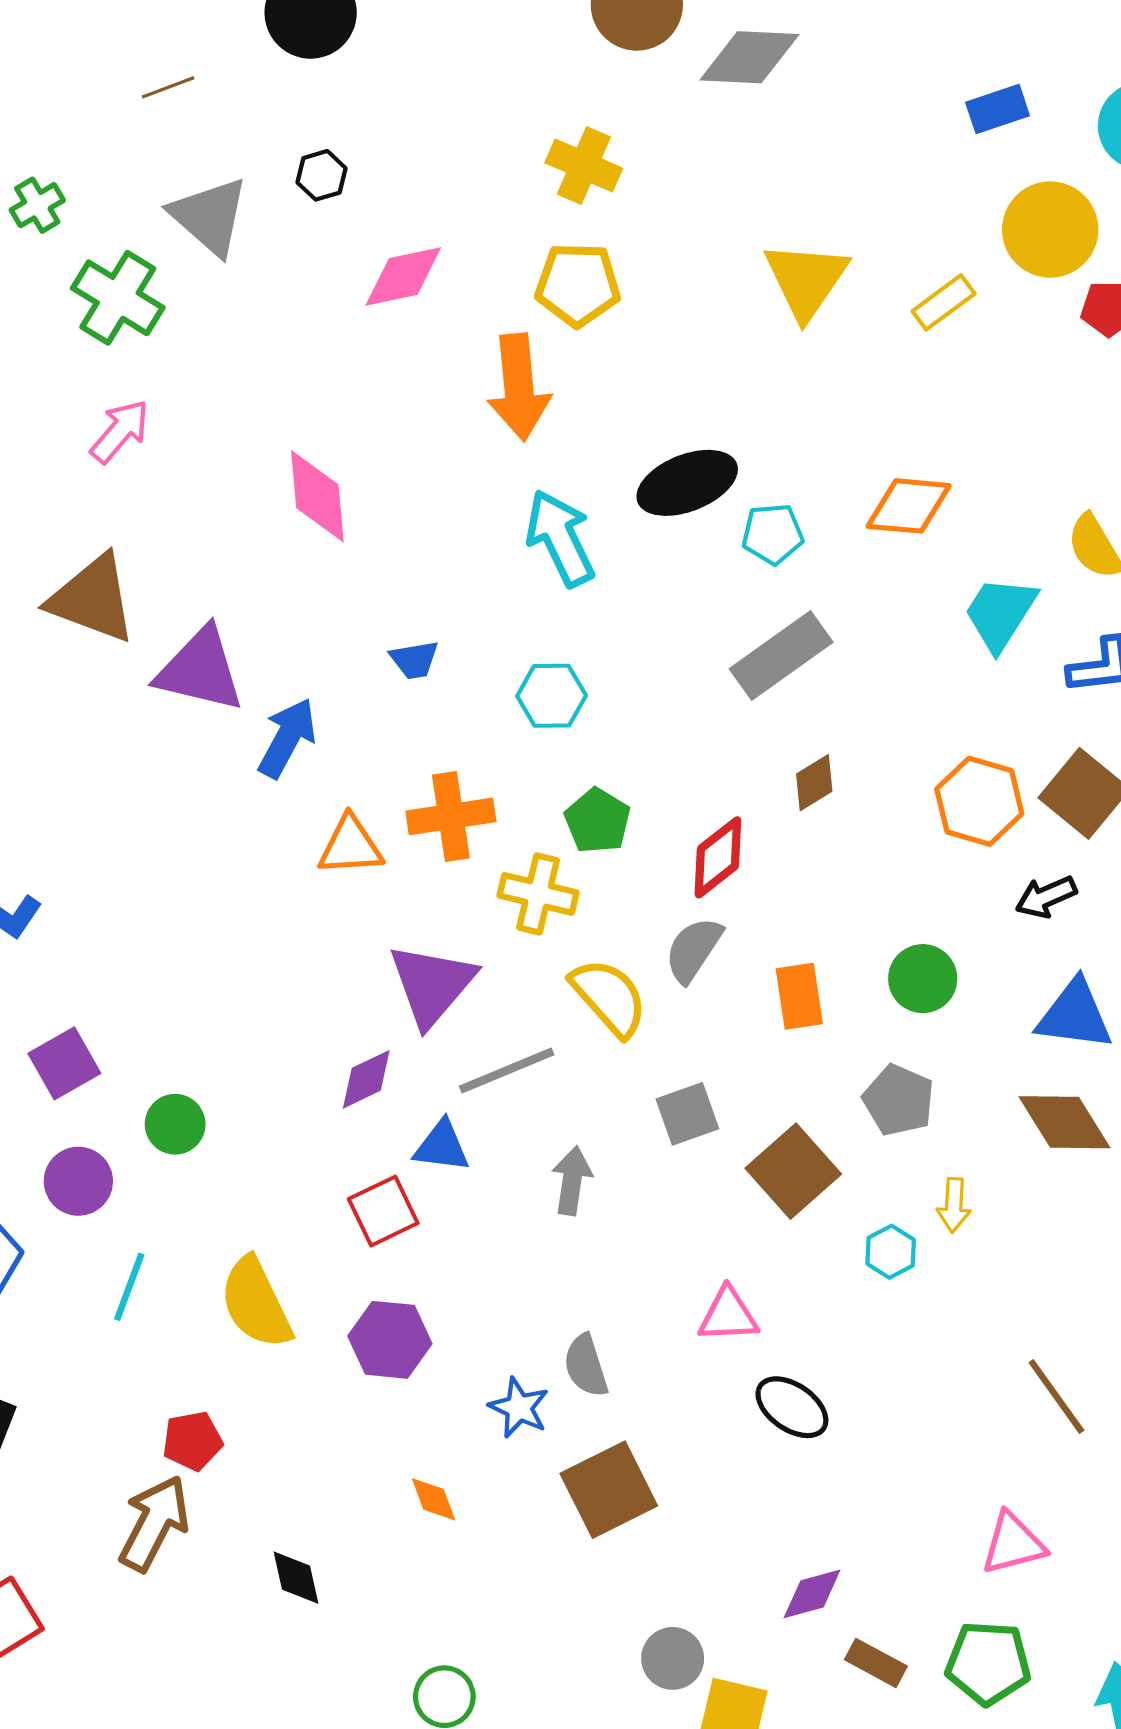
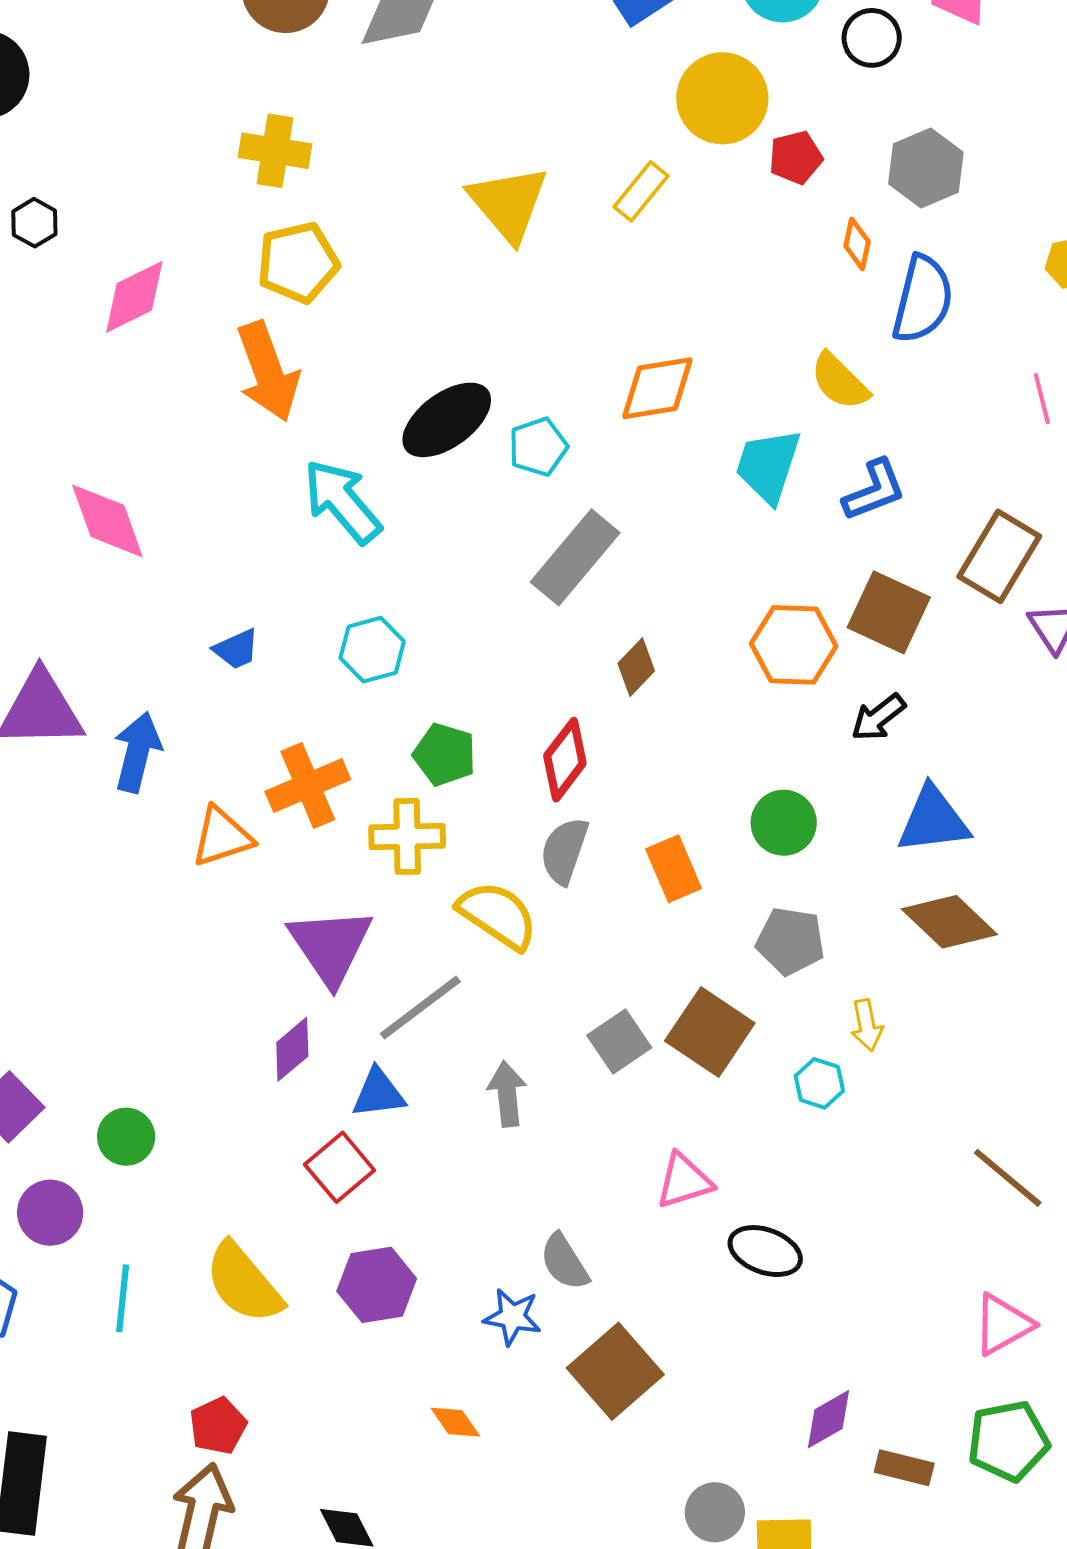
gray square: (687, 1114) -> (619, 1041), moved

